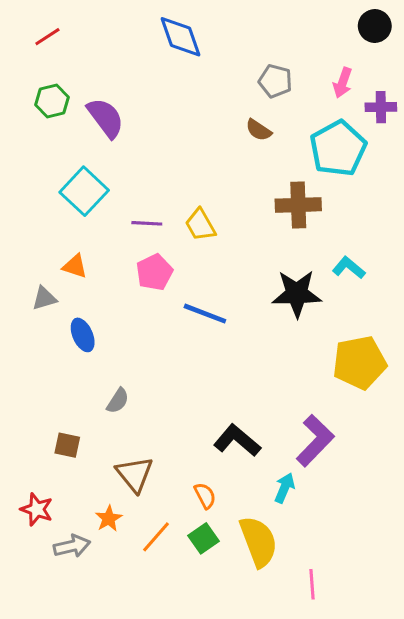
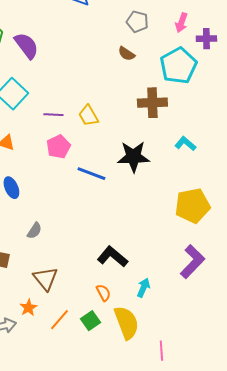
black star: (297, 294) -> (133, 157), moved
purple L-shape: (315, 441) -> (192, 262), moved
orange semicircle: (205, 496) -> (103, 293), moved

